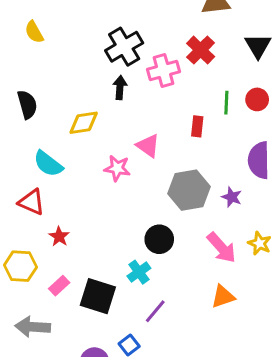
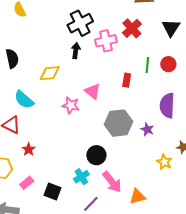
pink arrow: (222, 248) -> (112, 182), moved
black square: (98, 296) -> (53, 191), size x0.7

